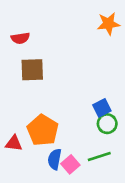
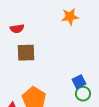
orange star: (108, 24) -> (70, 17), moved

